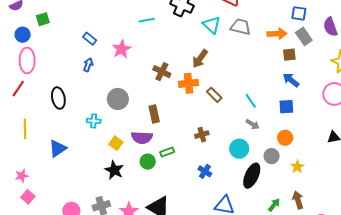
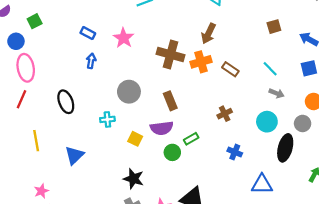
brown square: (289, 55) -> (274, 27), moved
brown cross: (162, 72) -> (171, 54), size x1.4
black star: (114, 170) -> (134, 179), moved

